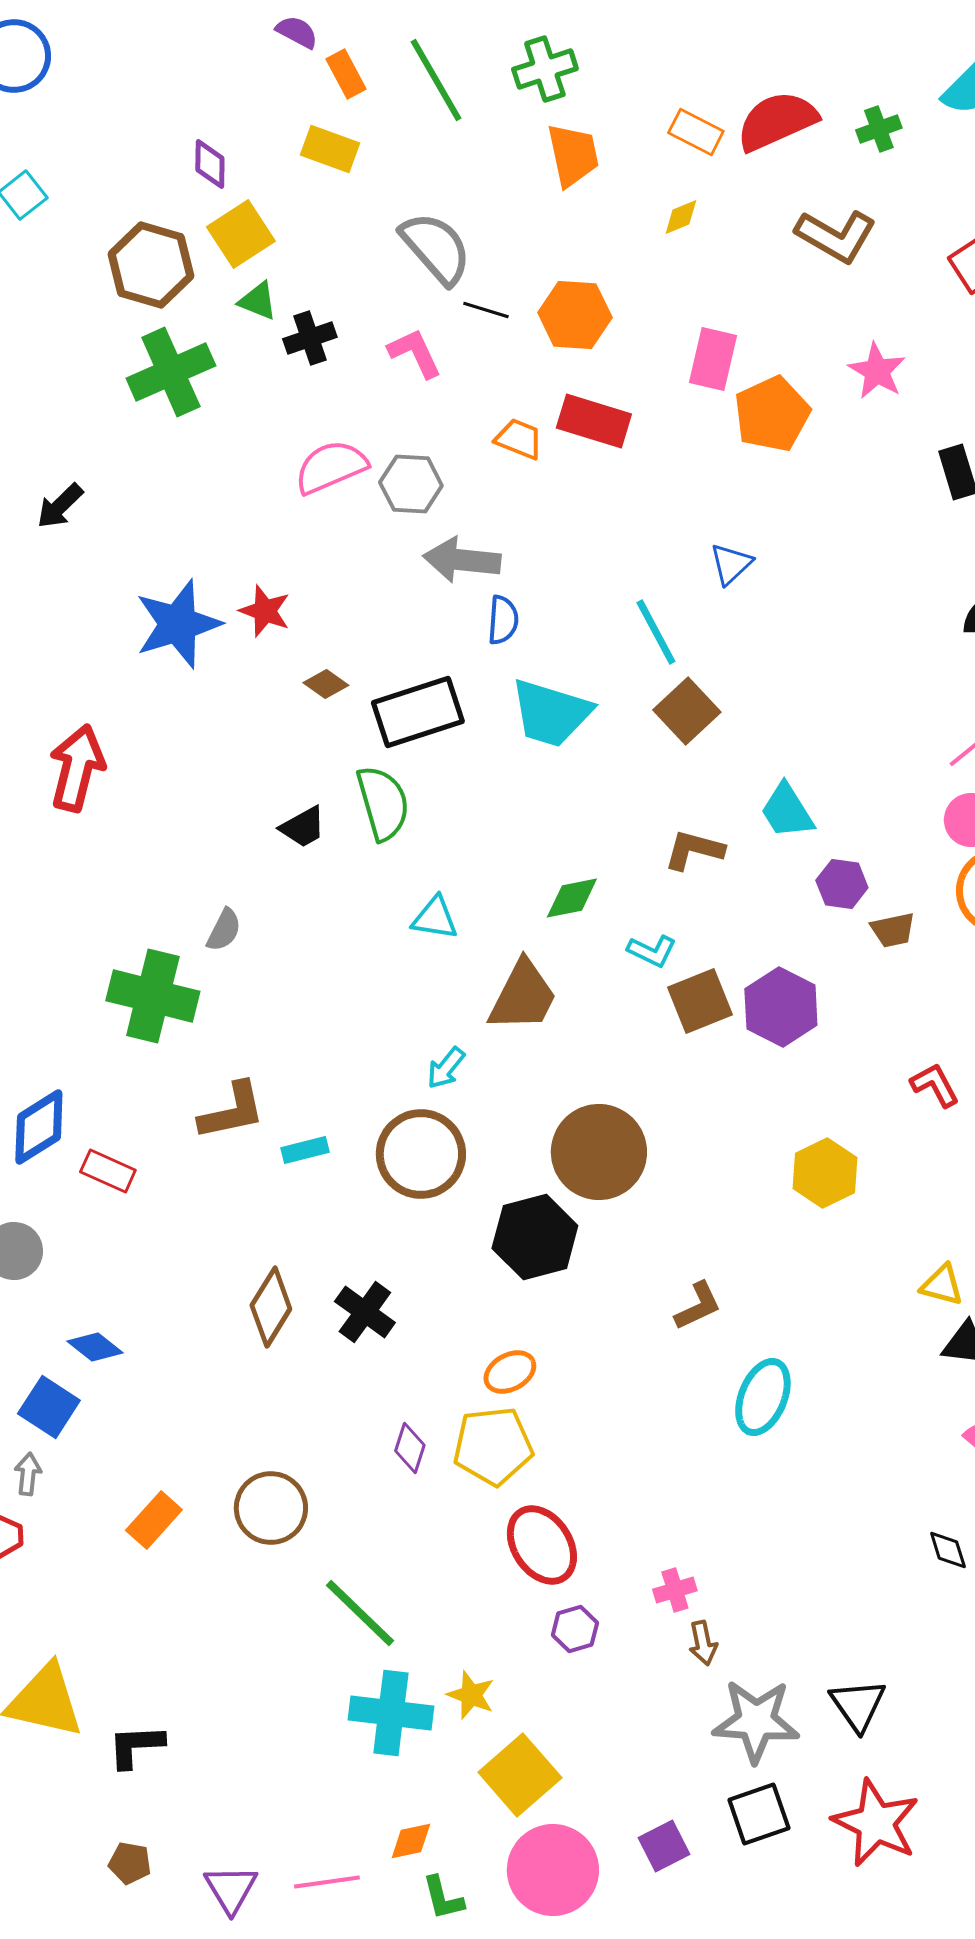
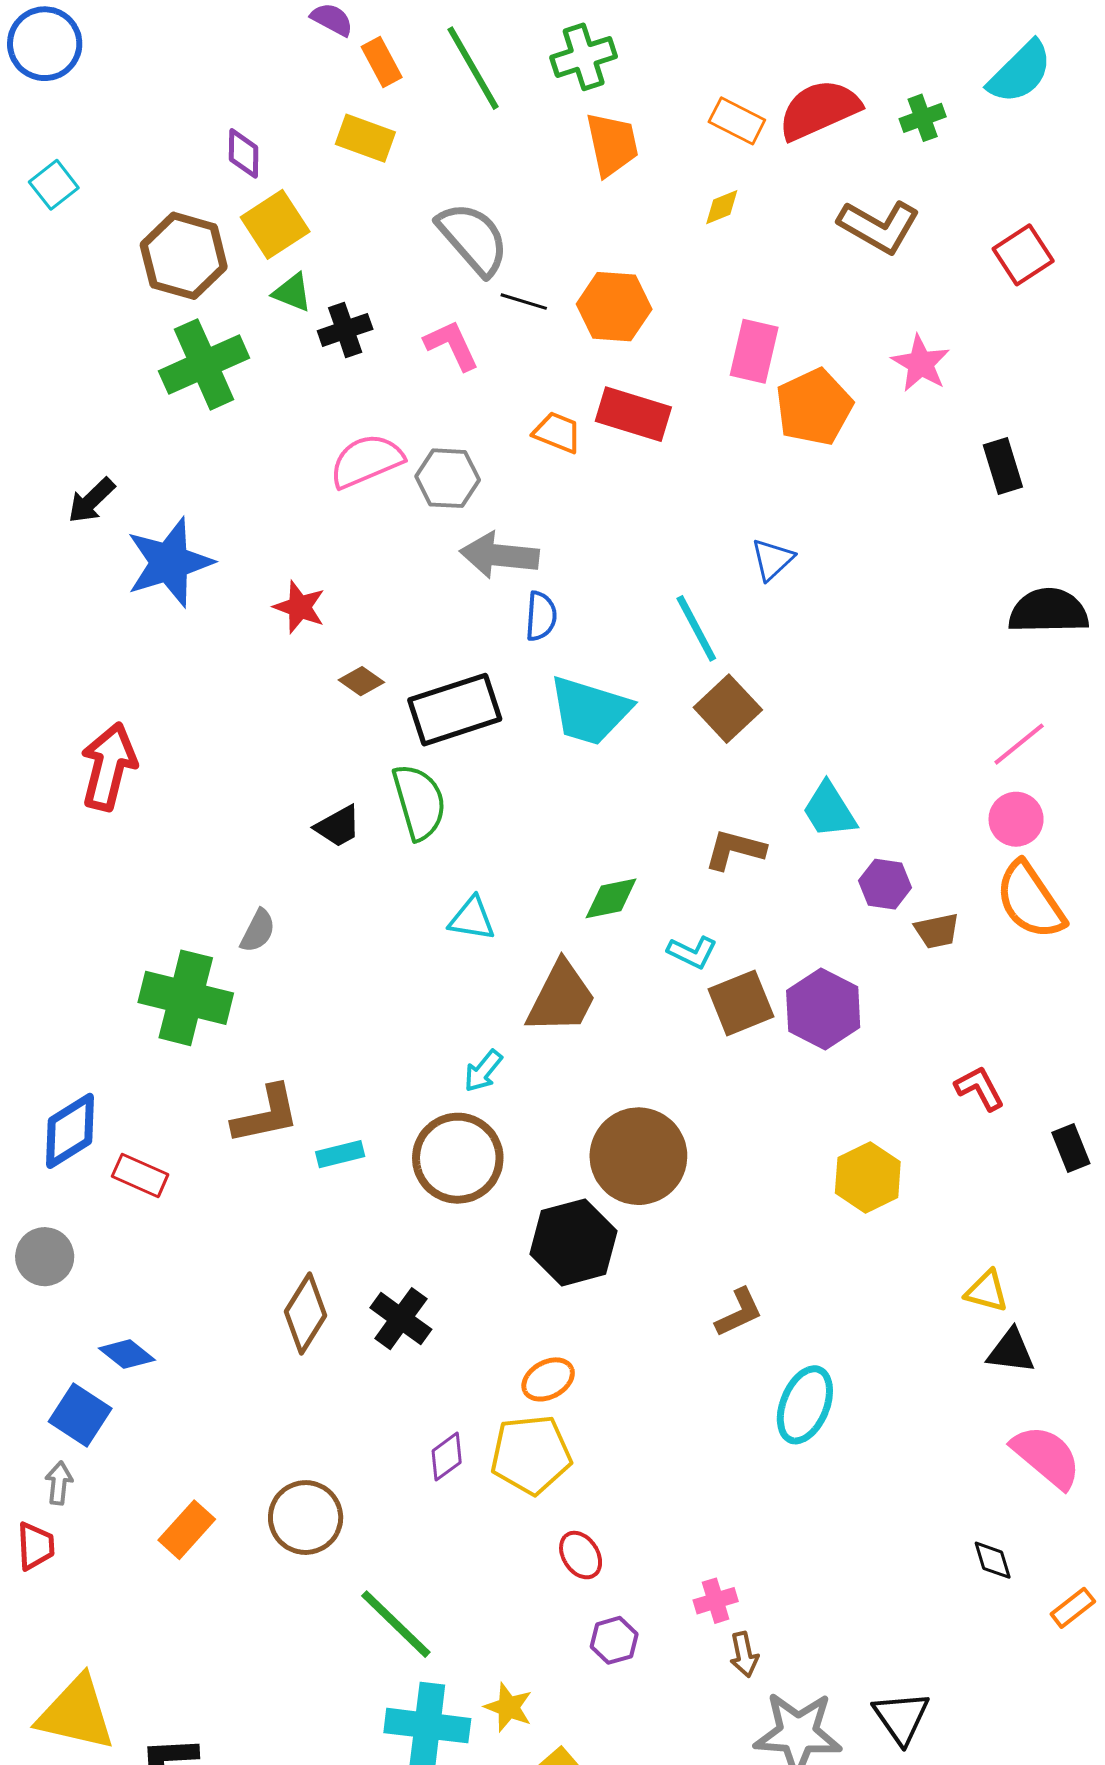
blue star: (178, 624) -> (170, 562), moved
purple diamond: (410, 1448) -> (447, 1457), turned 36
red ellipse: (542, 1545) -> (581, 1555), size x0.6

